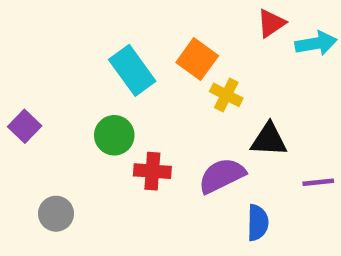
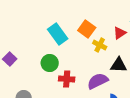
red triangle: (271, 23) -> (120, 33), moved

